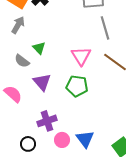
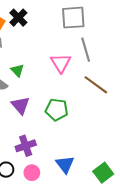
pink triangle: (81, 56) -> (61, 63), moved
pink circle: (62, 140) -> (32, 173), moved

